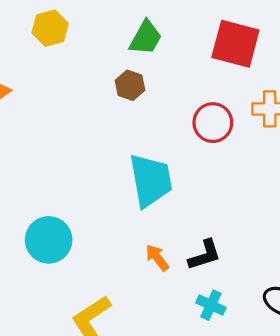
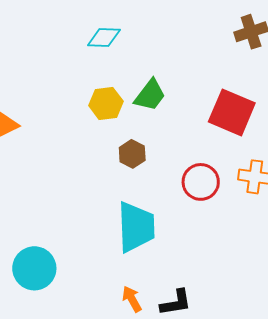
yellow hexagon: (50, 28) -> (106, 103), moved
brown hexagon: (130, 85) -> (132, 154), moved

